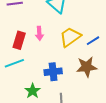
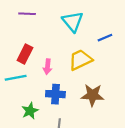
pink arrow: (39, 33) -> (47, 67), moved
blue line: (93, 41) -> (105, 38), moved

